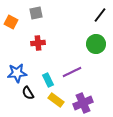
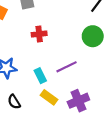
red cross: (38, 43) -> (39, 34), moved
black semicircle: (28, 93) -> (14, 102), moved

